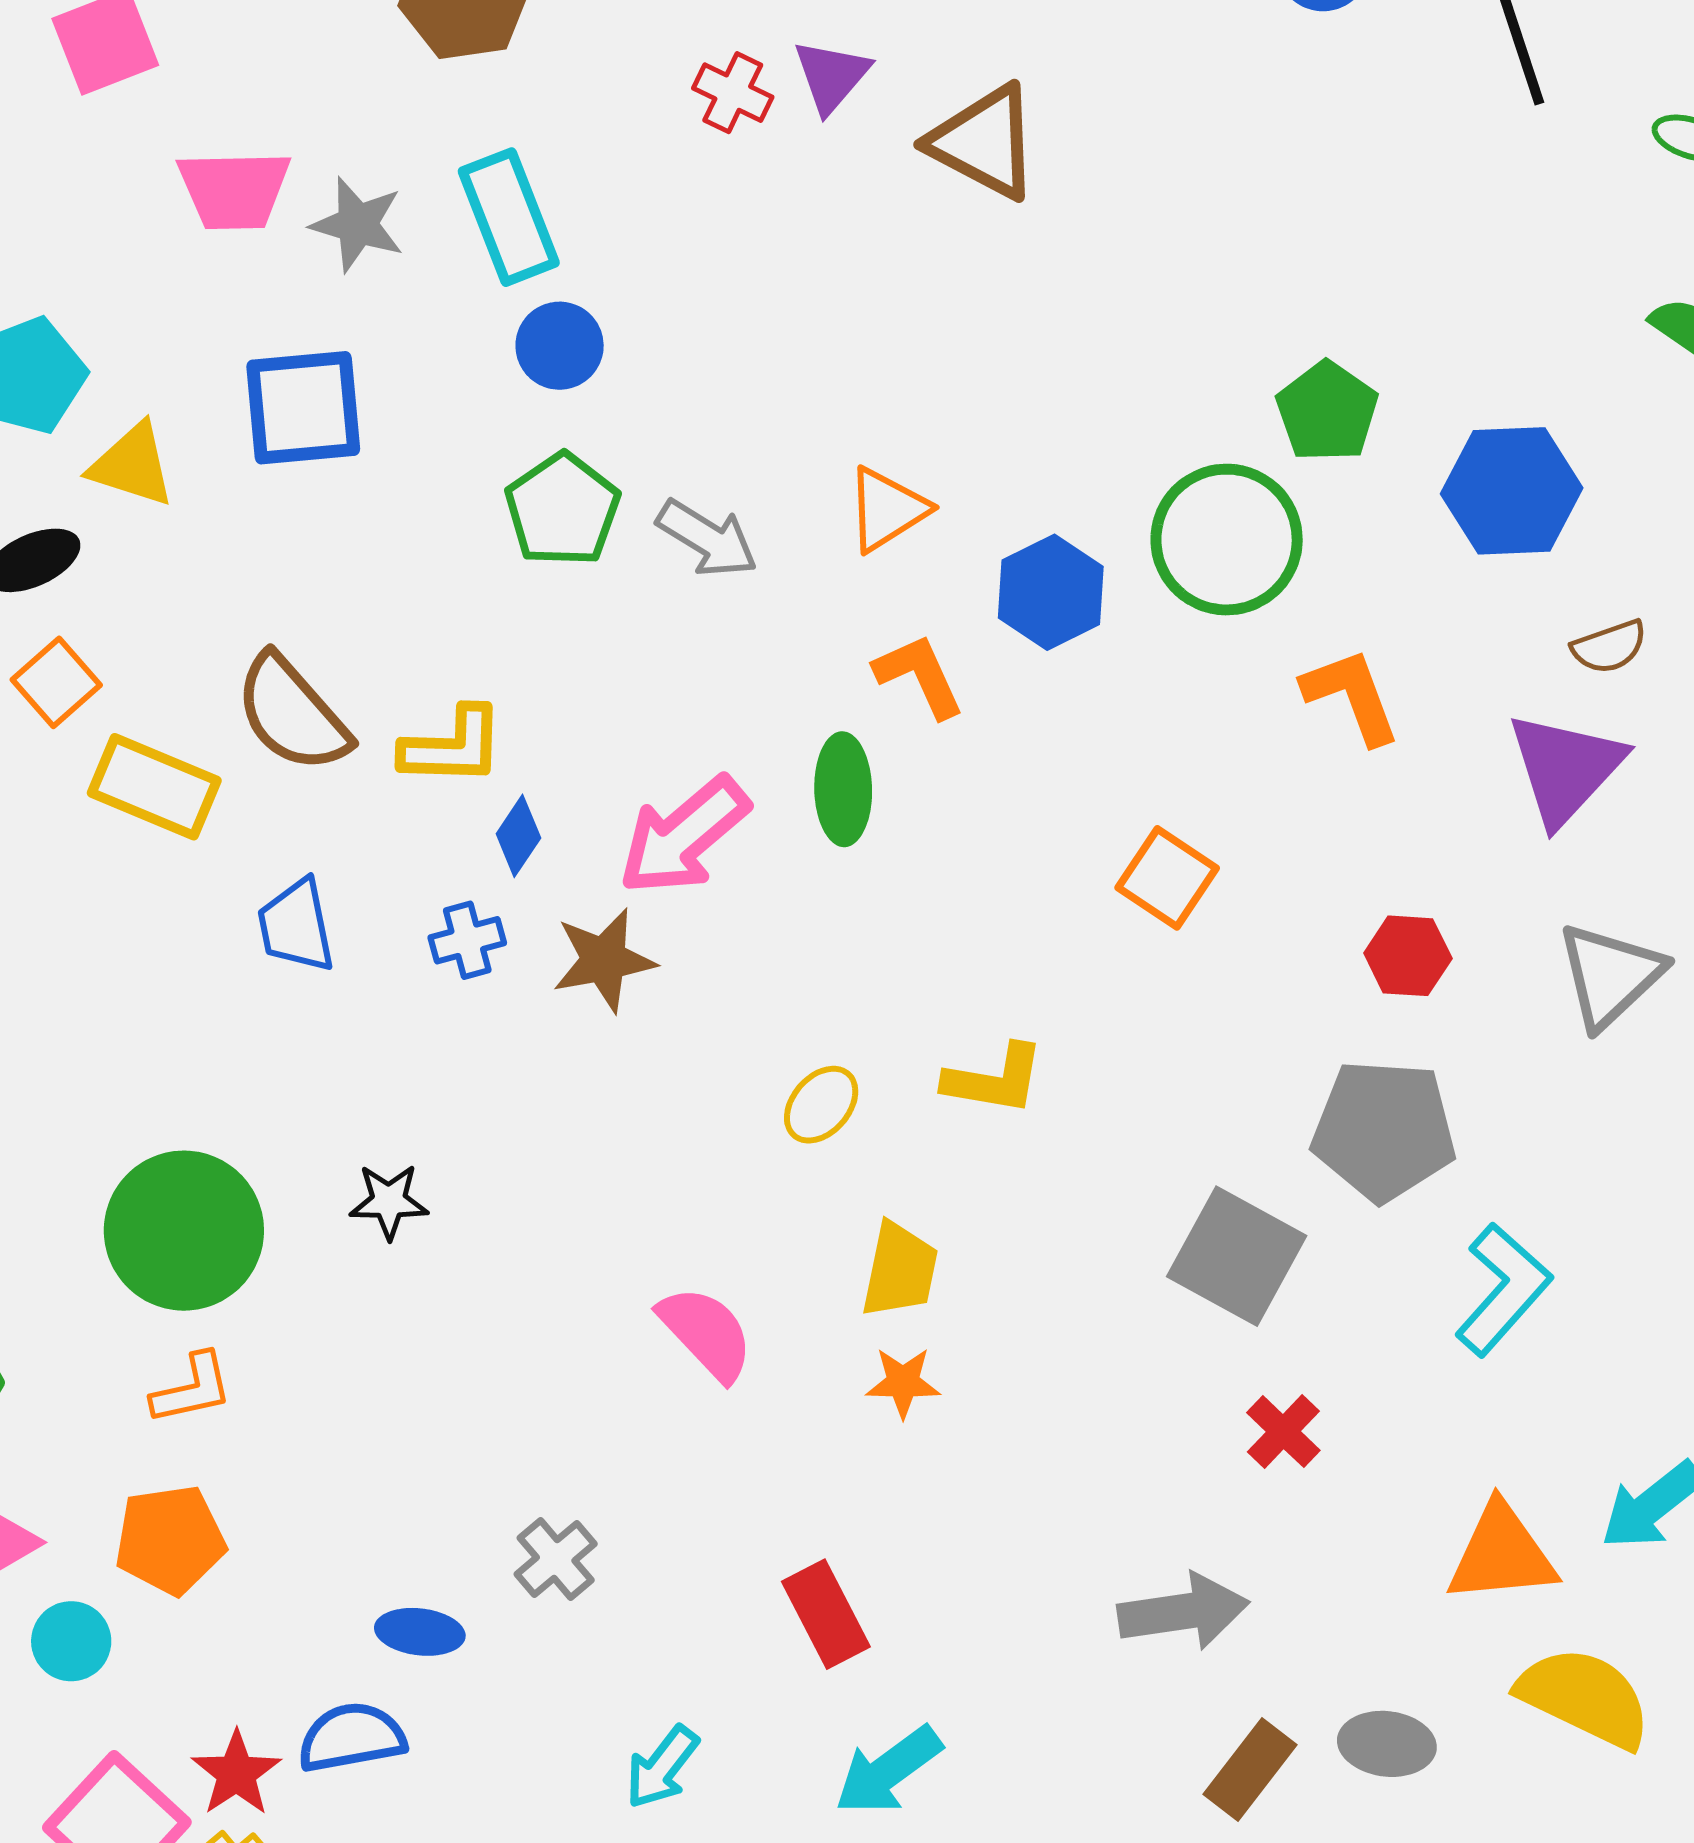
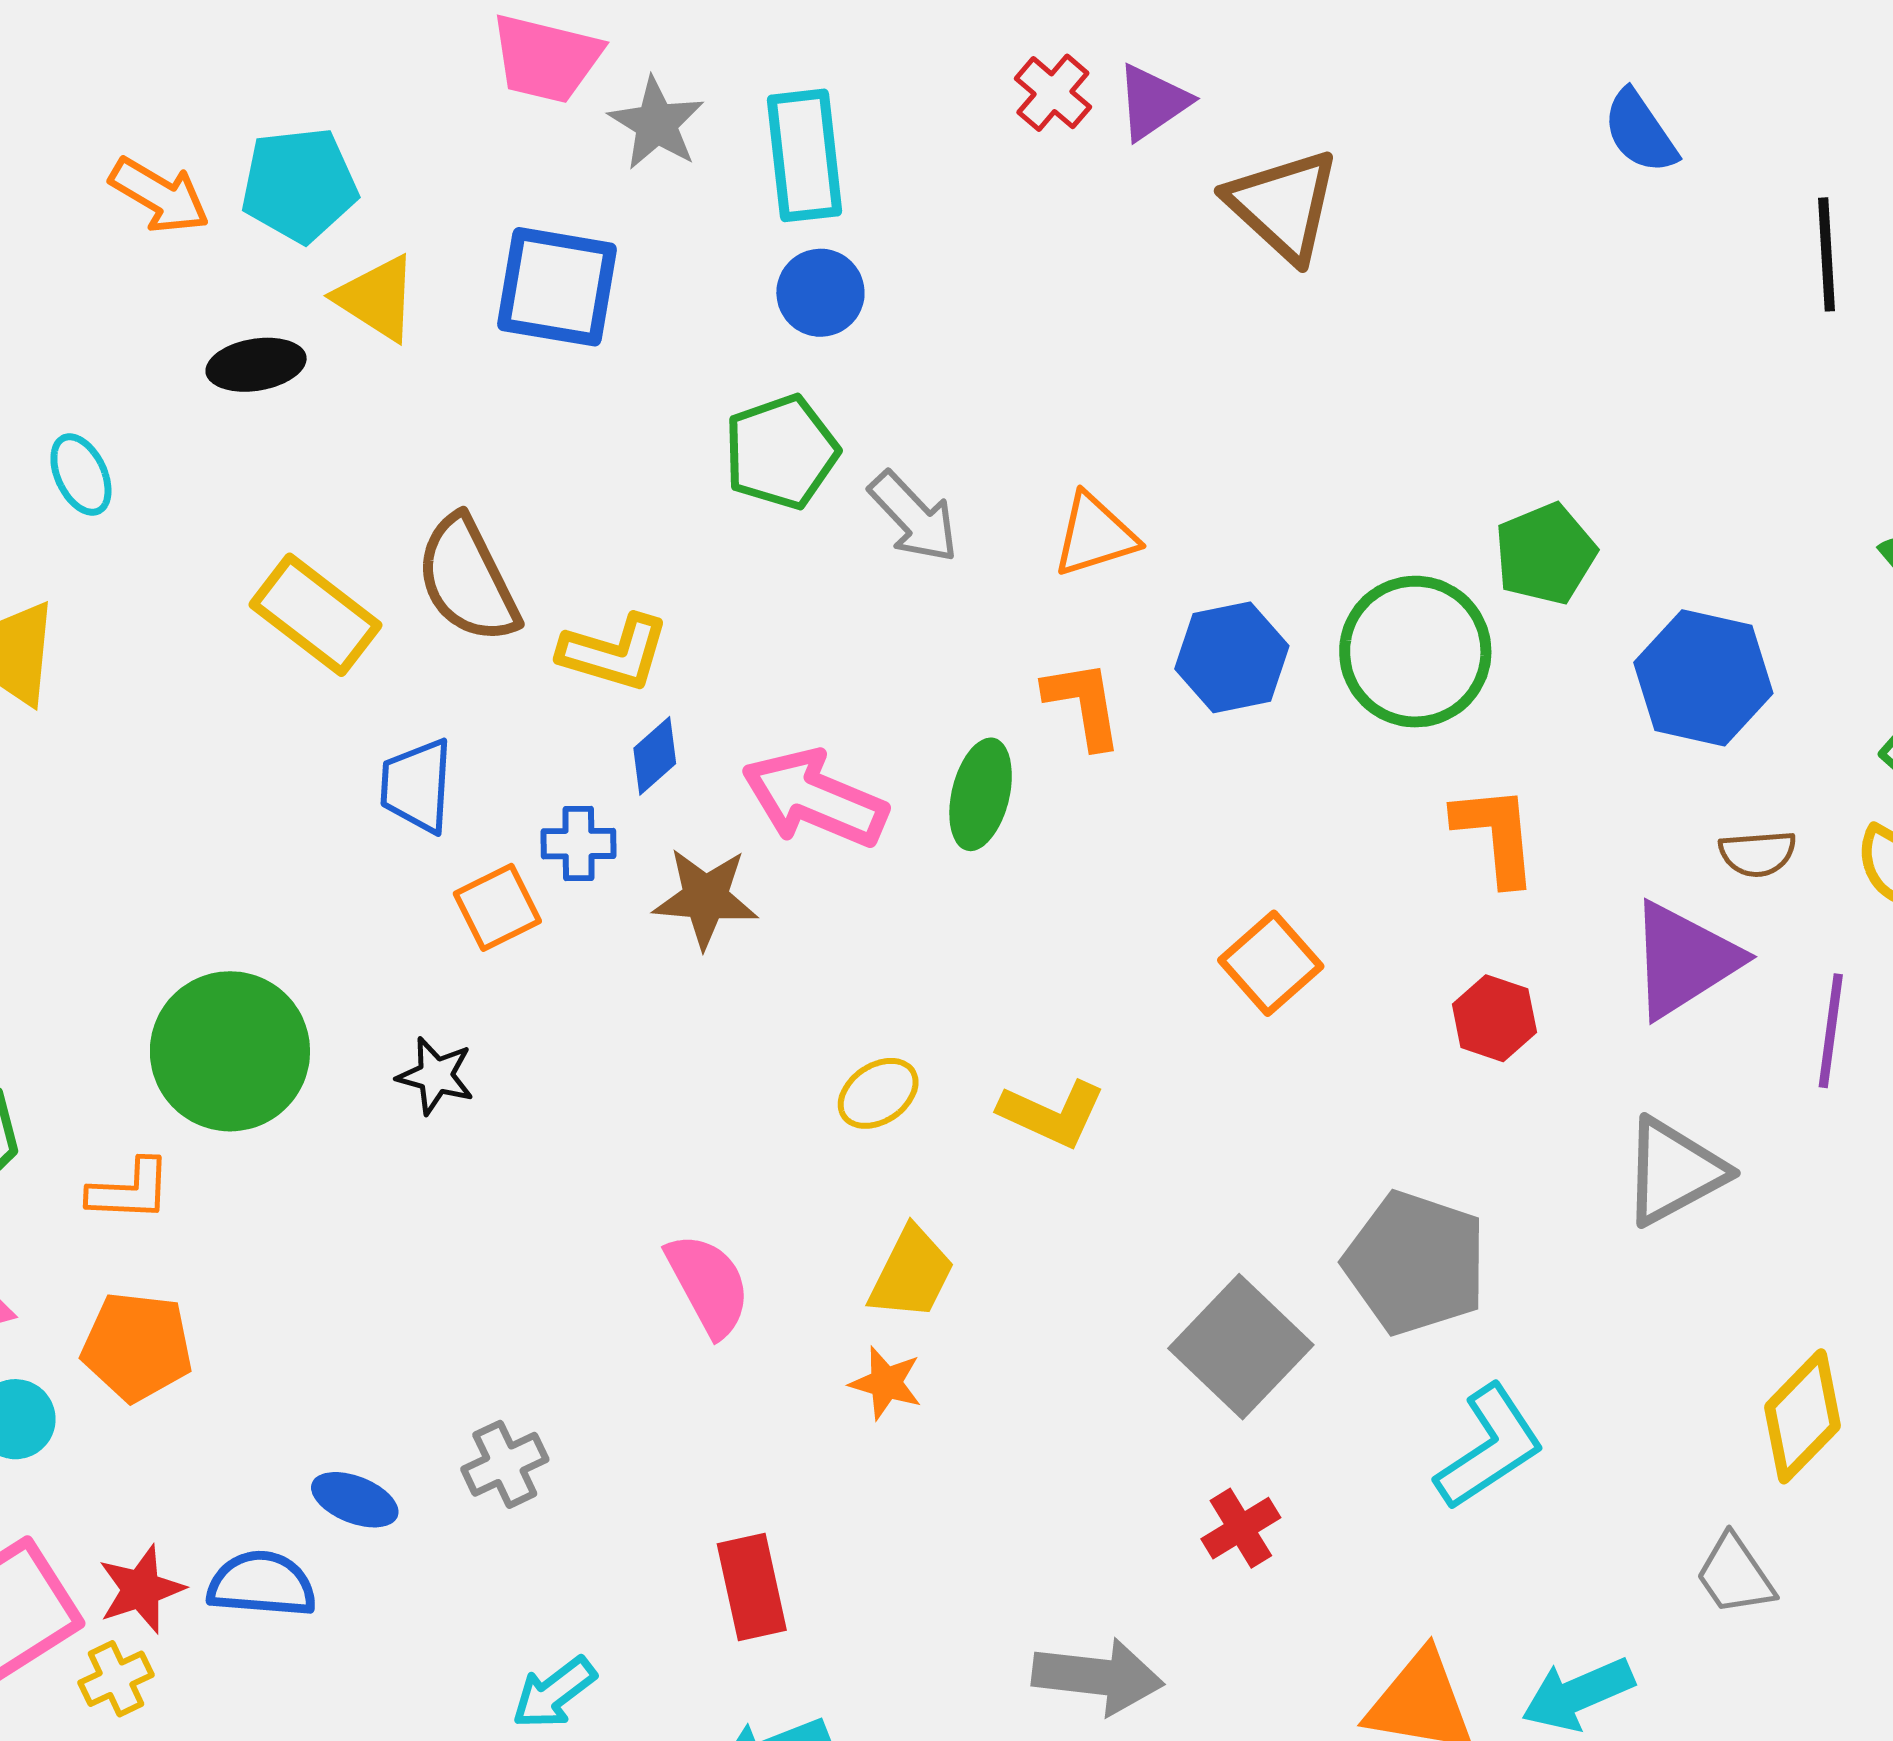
orange square: (56, 682) -> (497, 907), moved
pink arrow: (684, 836) -> (815, 798), turned 48
red hexagon: (1408, 956) -> (1494, 1018), moved
orange L-shape: (192, 1389) -> (130, 1190), moved

